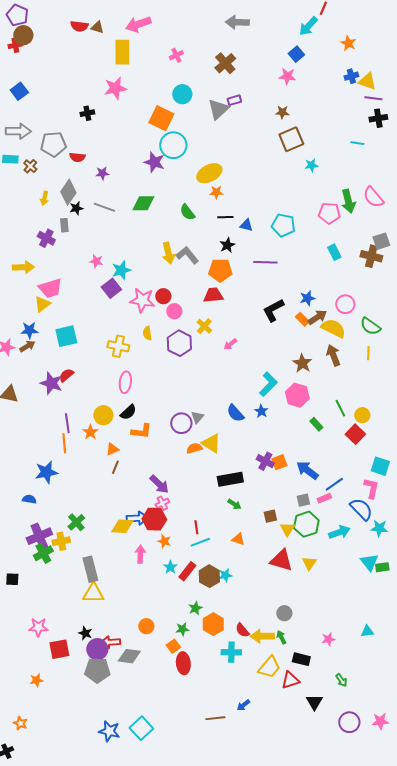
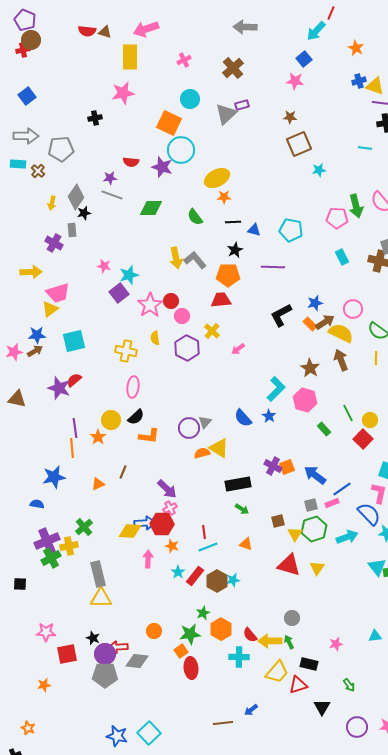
red semicircle: (77, 157) -> (131, 162), moved
gray line: (104, 207) -> (112, 195), moved
pink star: (142, 300) -> (150, 305), turned 30
orange triangle: (112, 449) -> (98, 484), moved
green star: (182, 629) -> (190, 634), size x1.5

